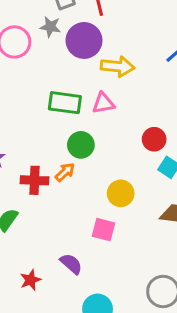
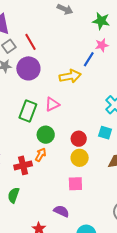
yellow arrow: (118, 67) -> (70, 76), moved
green rectangle: (65, 103) -> (28, 111), turned -60
red circle: (154, 139) -> (79, 139), moved

